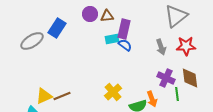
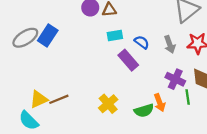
blue rectangle: (57, 28) -> (48, 36), moved
purple rectangle: (124, 29) -> (128, 60), moved, turned -54
blue semicircle: (125, 45) -> (142, 42), moved
yellow cross: (113, 92) -> (108, 104), moved

